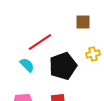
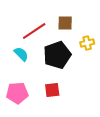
brown square: (83, 22) -> (65, 23), moved

